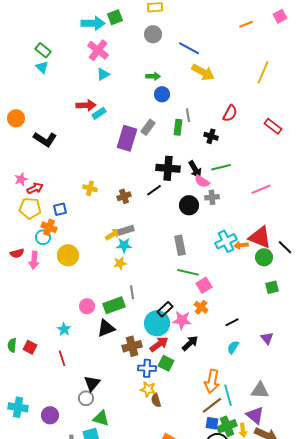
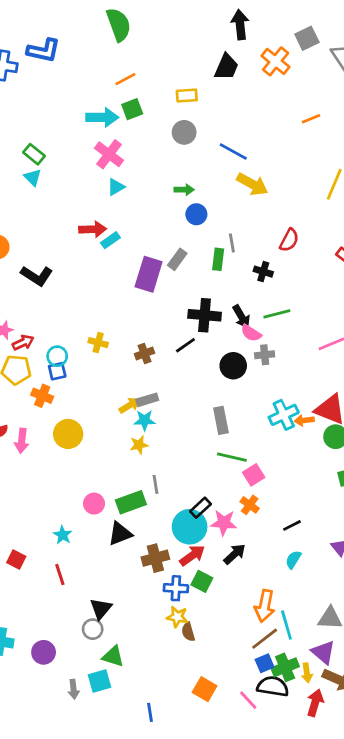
cyan circle: (43, 237) -> (57, 356), moved
blue square: (212, 423) -> (265, 663), turned -32

